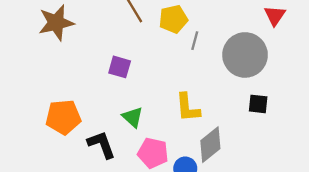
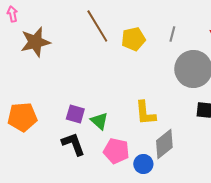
gray line: (195, 41) -> (172, 34), moved
purple square: (120, 67) -> (75, 114), moved
orange pentagon: (63, 117) -> (22, 117), moved

